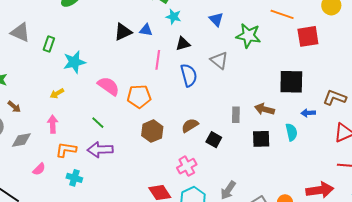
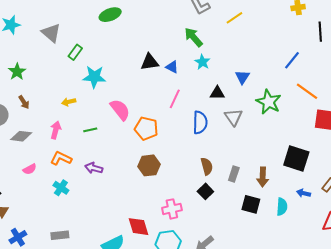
black triangle: (183, 44) -> (217, 93), moved
brown arrow: (264, 109) -> (263, 177), turned -120
green line: (98, 123) -> (90, 130), moved, turned -72
brown semicircle: (190, 125) -> (207, 166), moved, turned 90
purple arrow: (100, 150) -> (94, 168), size x0.7

